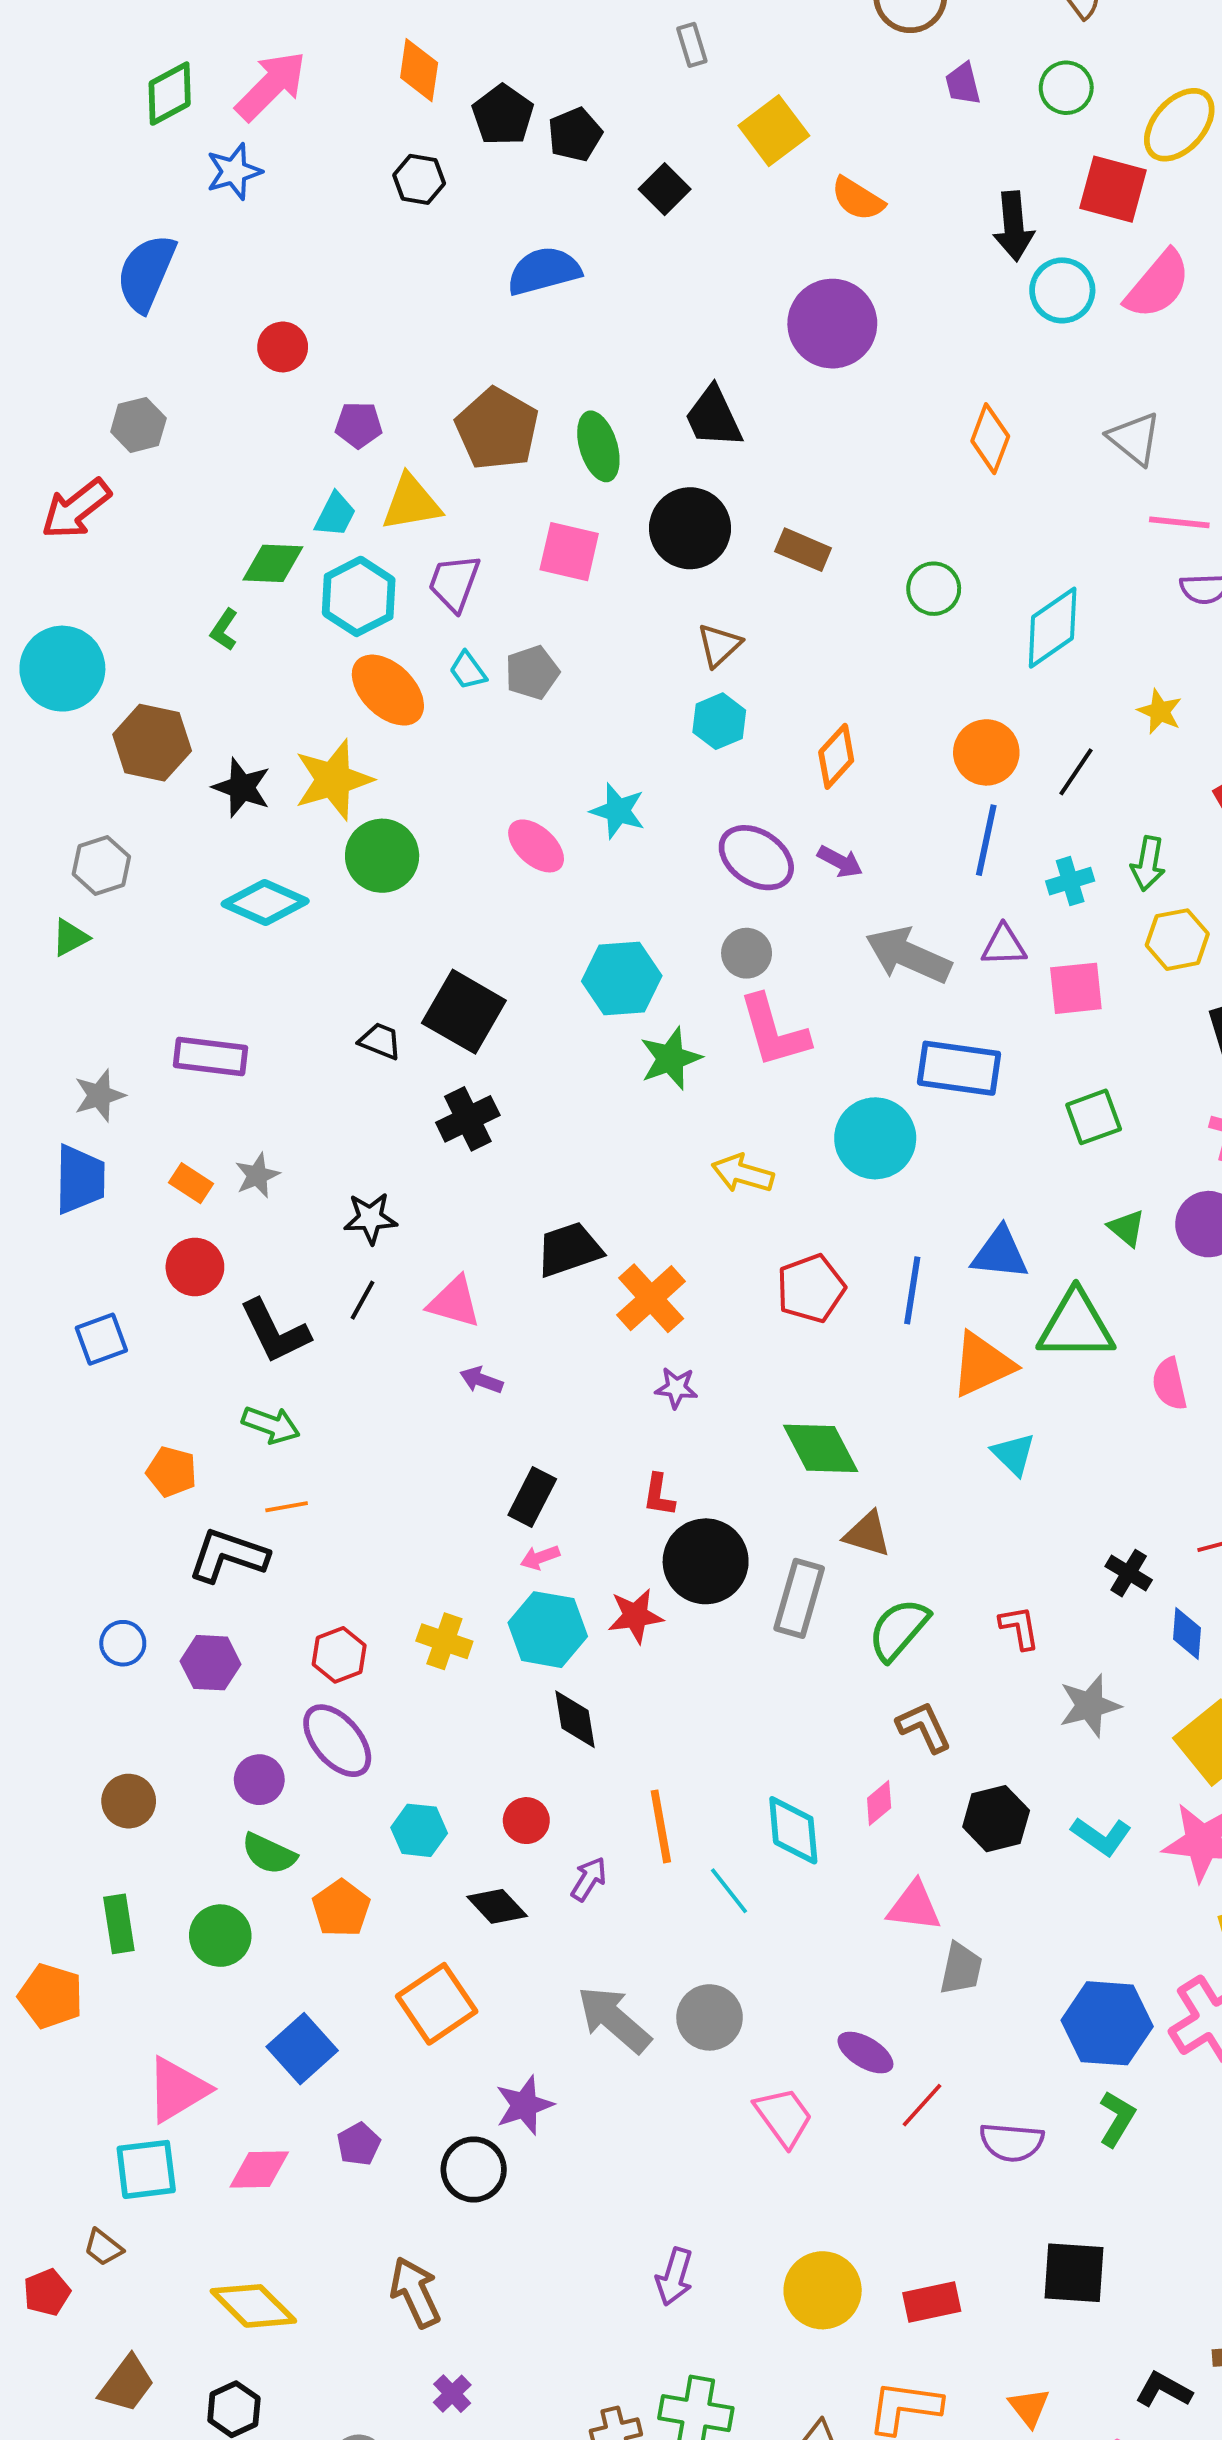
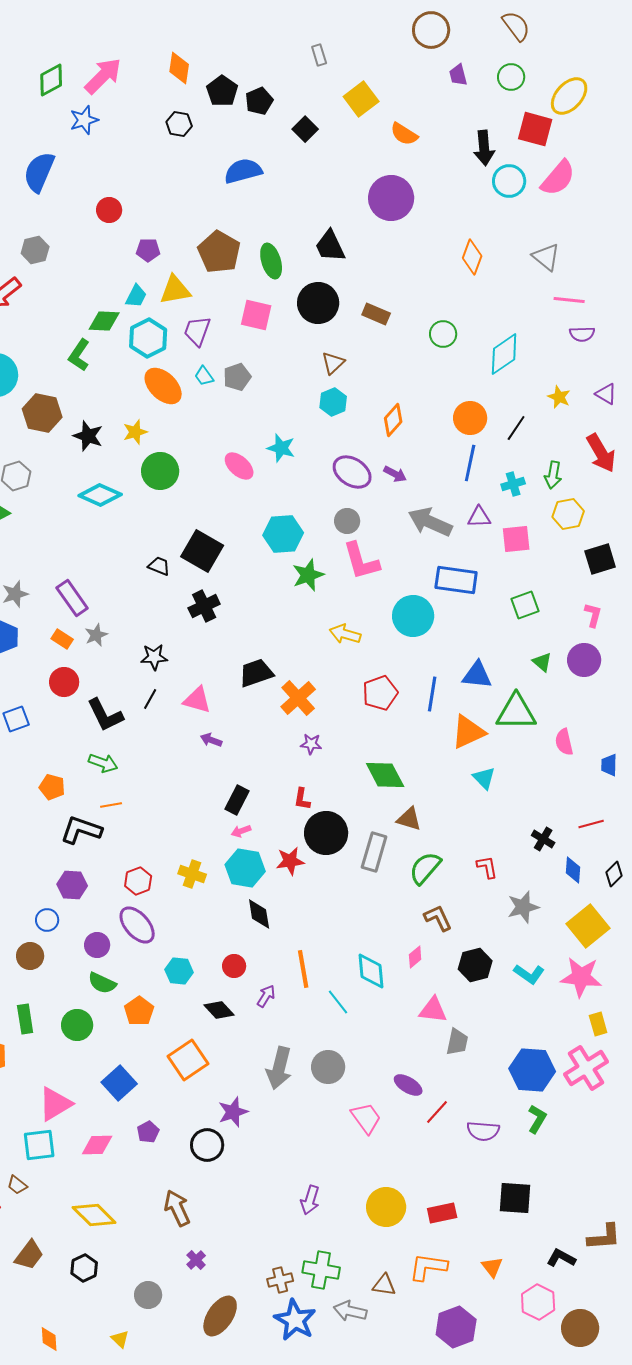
green L-shape: (224, 630) -> (79, 355), size x1.5
yellow star: (333, 780) -> (135, 432), size x0.6
purple rectangle: (211, 1056) -> (72, 598), moved, turned 48
blue circle: (123, 1643) -> (47, 920), moved
gray arrow: (614, 2019) -> (279, 1068), turned -117

